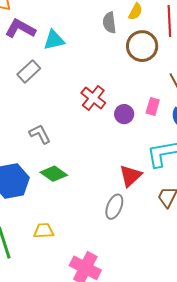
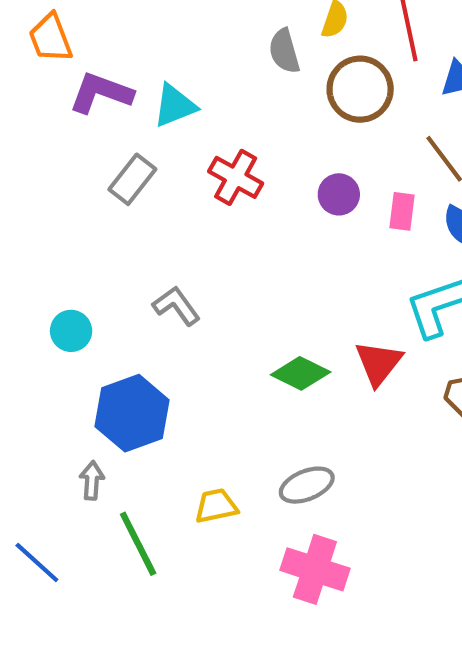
red cross: (93, 98) -> (236, 177), moved
purple circle: (124, 114) -> (339, 194), moved
green diamond: (54, 174) -> (301, 373), moved
gray ellipse: (114, 207) -> (307, 485), moved, turned 55

